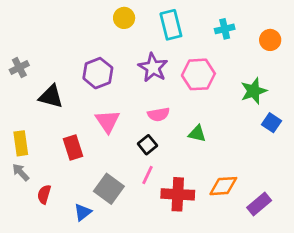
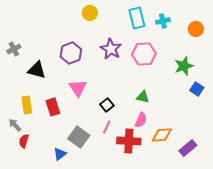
cyan rectangle: (171, 25) -> (137, 18), moved
pink semicircle: (159, 114) -> (141, 120), moved, turned -56
yellow rectangle: (21, 143) -> (27, 105), moved
red semicircle: (44, 194) -> (24, 141), moved

